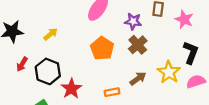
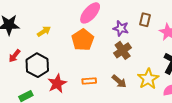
orange pentagon: (102, 48) -> (83, 40), moved
brown arrow: (138, 79) -> (119, 81), turned 70
orange rectangle: (112, 92) -> (89, 81), moved

